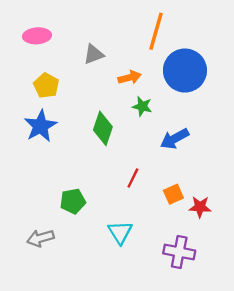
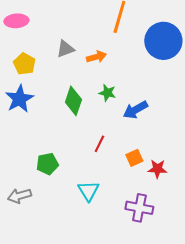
gray triangle: (94, 54) -> (65, 49), moved
blue circle: (185, 71) -> (163, 41), moved
green star: (142, 106) -> (107, 93), moved

